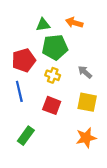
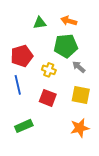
green pentagon: (55, 47) -> (66, 46), moved
green rectangle: (26, 136) -> (24, 126), turned 30

